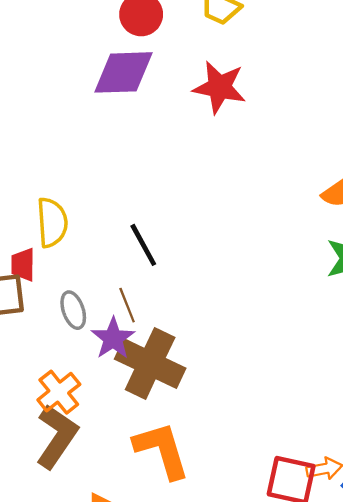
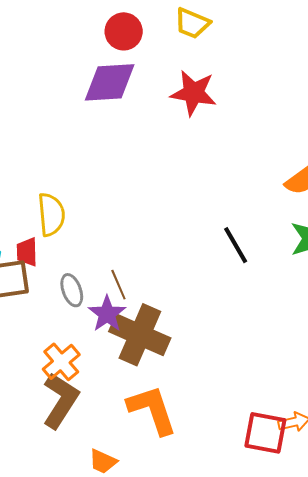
black line: (143, 245) -> (236, 245), moved

